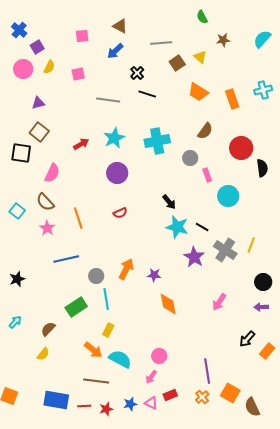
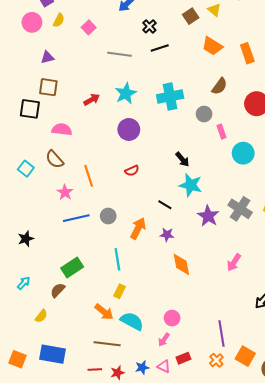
pink square: (78, 74) -> (89, 27), turned -32
black line: (147, 94) -> (160, 48), turned -36
brown square: (39, 132) -> (48, 87), turned -30
pink semicircle: (52, 173) -> (62, 129), turned -108
black line: (202, 227) -> (165, 205), moved
pink star: (47, 228) -> (65, 192), moved
gray circle: (96, 276) -> (108, 216), moved
green rectangle: (76, 307) -> (72, 268), moved
yellow semicircle: (43, 354) -> (41, 316), moved
blue rectangle: (56, 400) -> (53, 354), moved

